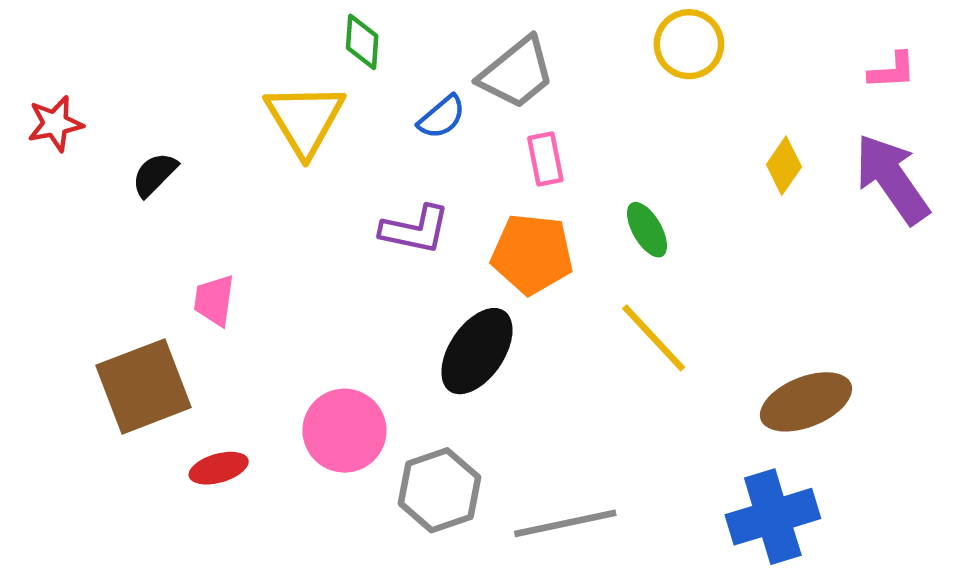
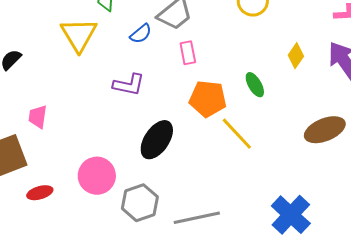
green ellipse: (647, 230) -> (255, 85), moved
orange pentagon: (532, 254) -> (208, 99), moved
brown ellipse: (806, 402) -> (325, 130), moved
blue cross: (773, 517) -> (291, 215), turned -30

